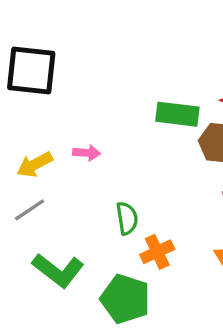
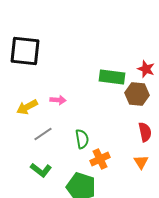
gray line: (30, 210) -> (43, 134), moved
green L-shape: (58, 270) -> (41, 170), size x0.7

